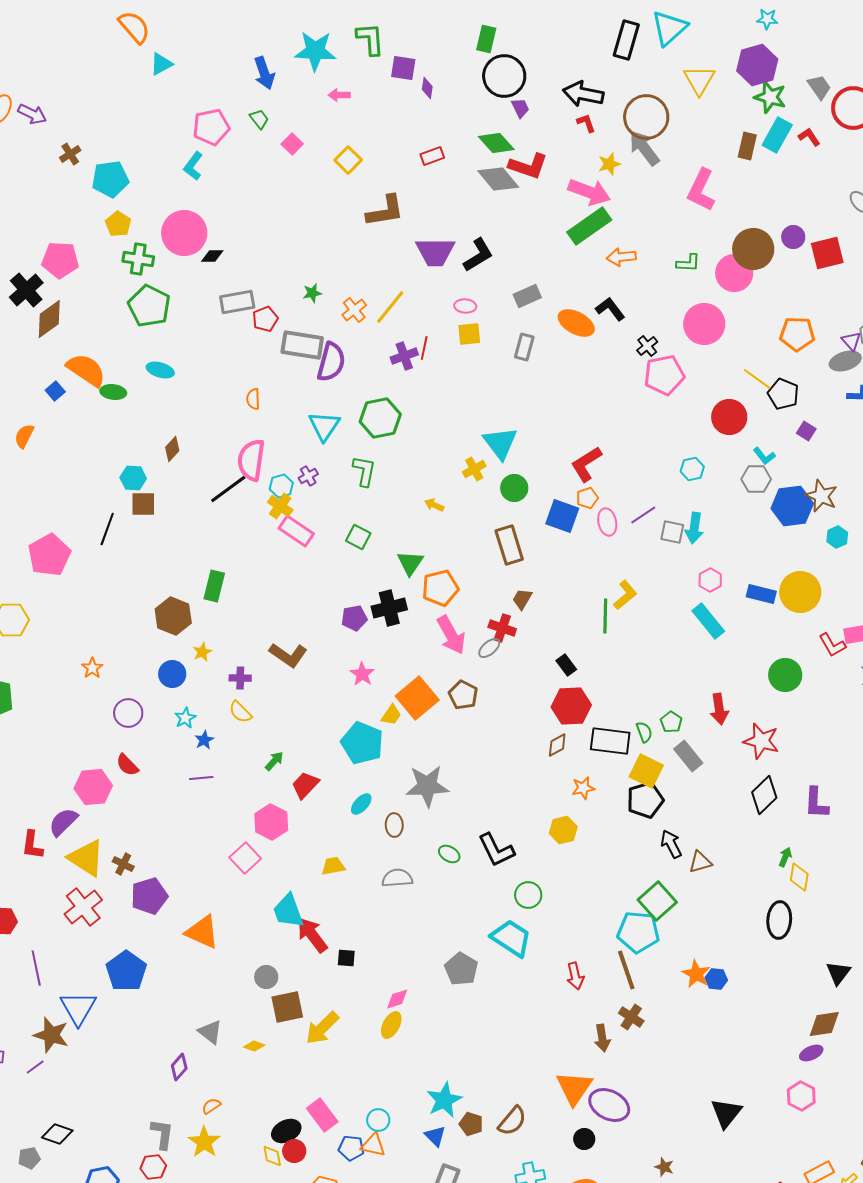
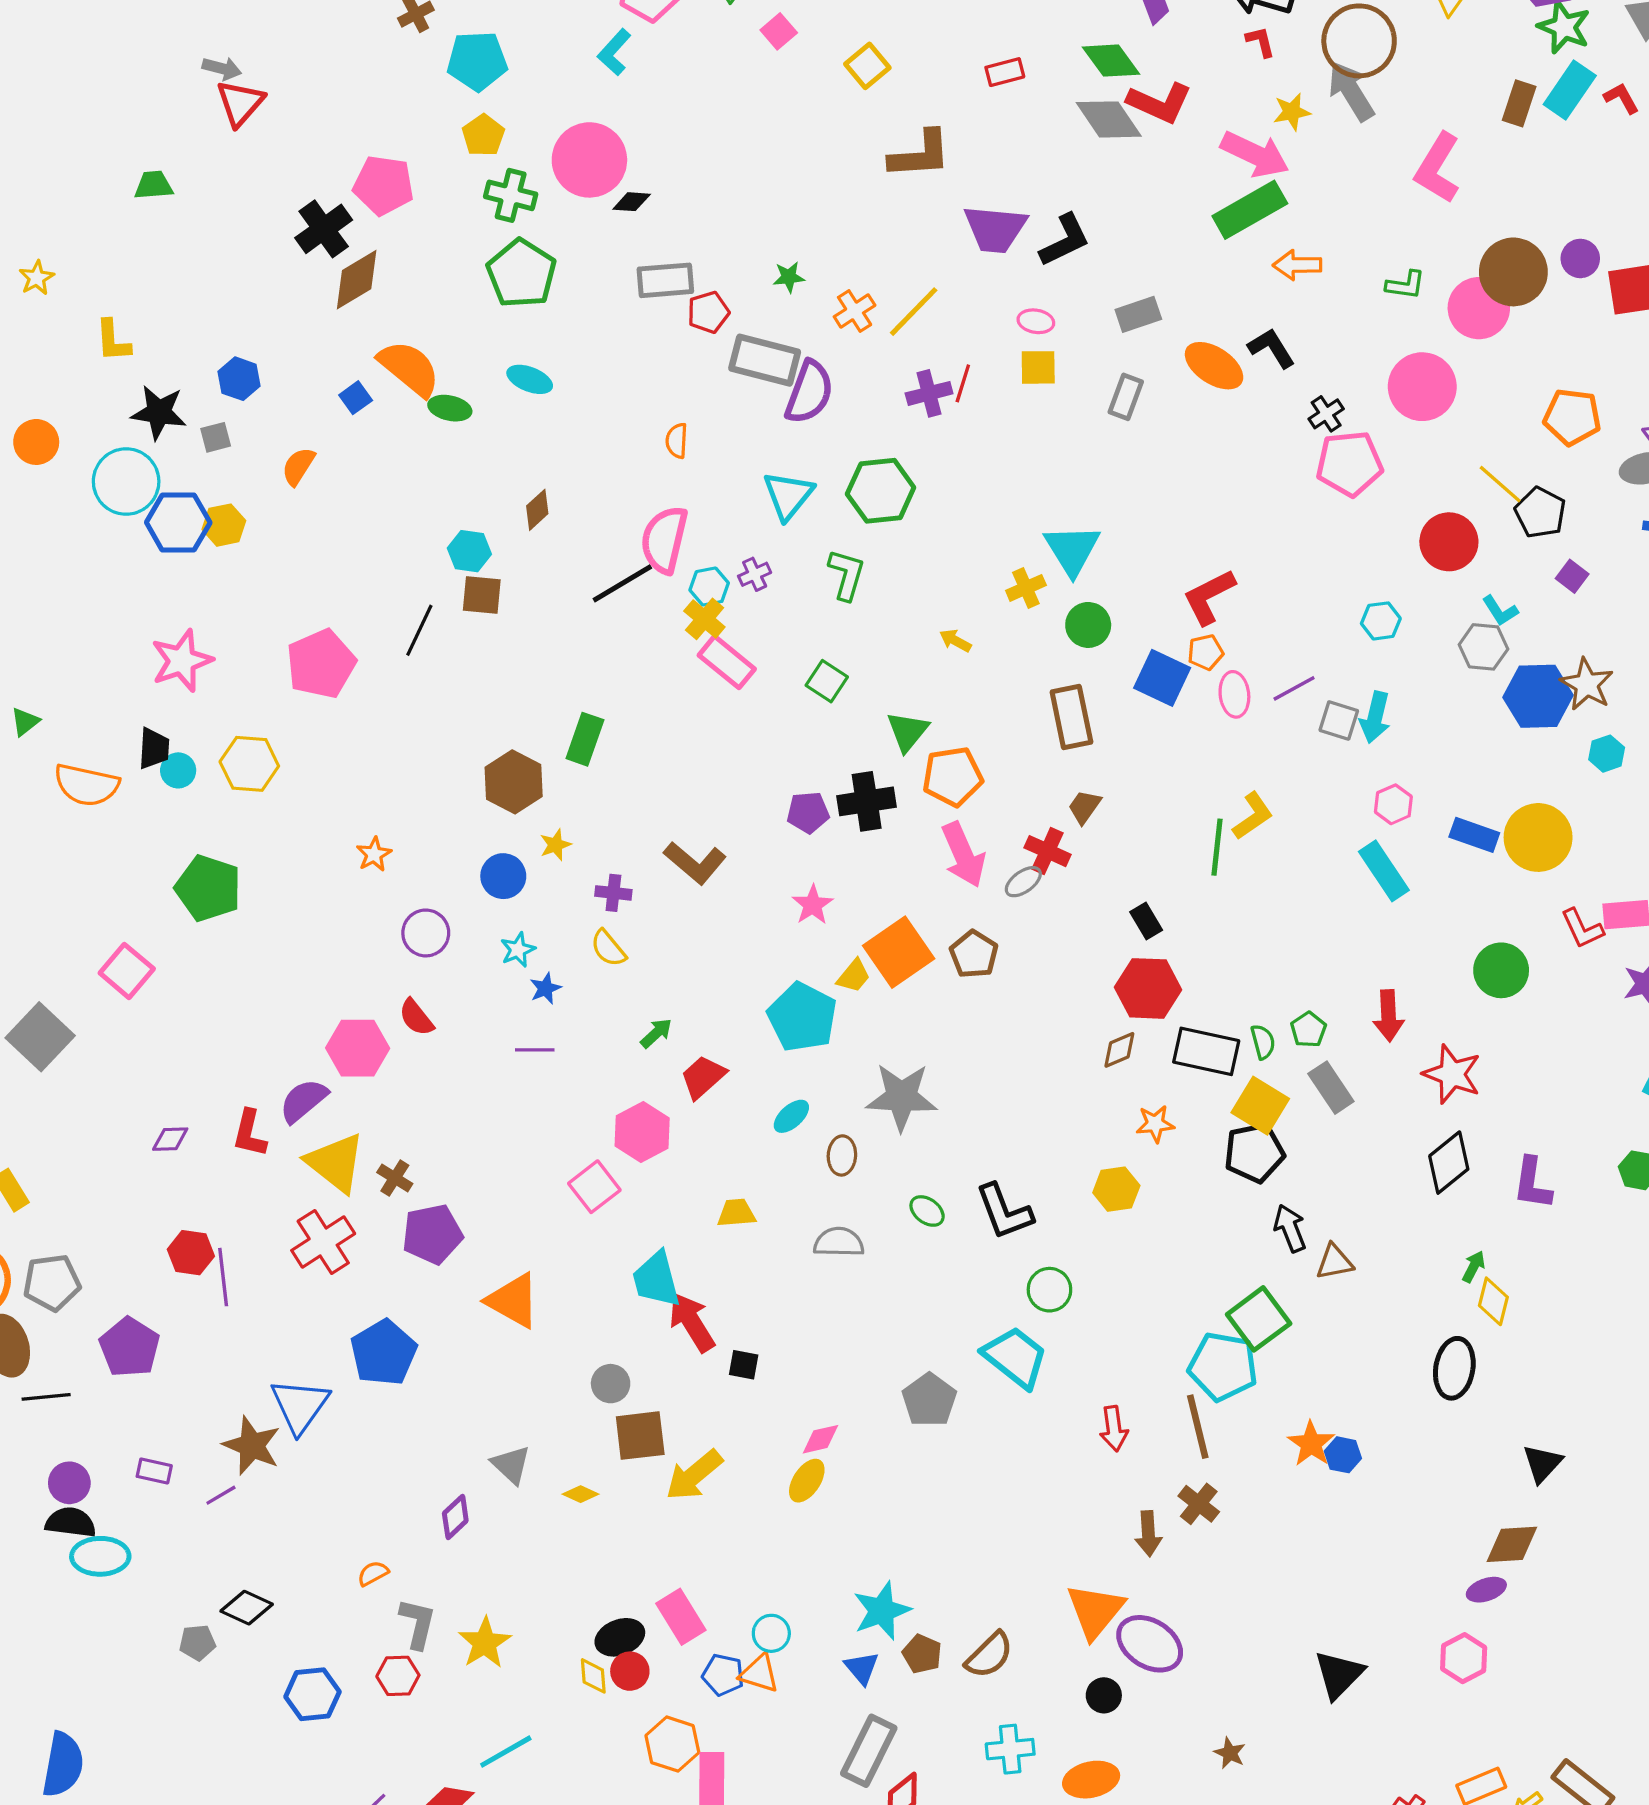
purple line: (36, 968) -> (223, 1277), moved
orange semicircle: (211, 1106) -> (373, 1573), moved

